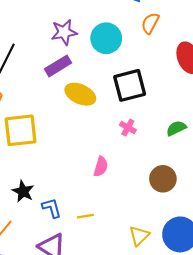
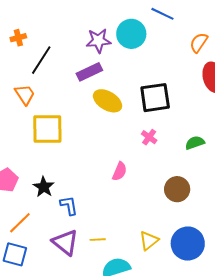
orange semicircle: (150, 23) -> (199, 43), moved
cyan circle: (106, 38) -> (131, 34), moved
yellow line: (85, 216) -> (98, 240), moved

